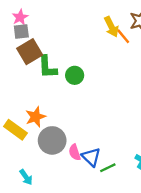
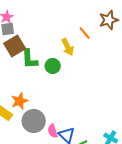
yellow arrow: (111, 27) -> (68, 47), moved
orange line: (123, 36) -> (85, 33), moved

